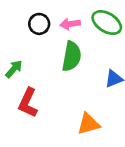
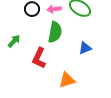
red L-shape: (28, 103) -> (39, 58), moved

